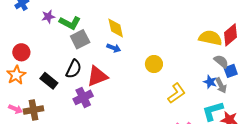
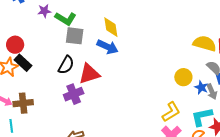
gray square: (80, 39) -> (75, 36), turned 30
blue arrow: (114, 48) -> (108, 47), size x1.5
yellow circle: (154, 64) -> (183, 77), moved
black rectangle: (49, 81) -> (23, 63), moved
yellow L-shape: (177, 93) -> (171, 112), moved

